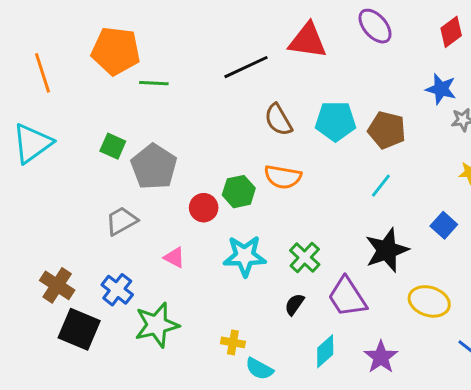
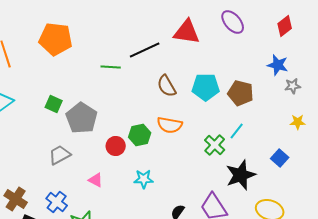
green line: (154, 83) -> (111, 67), moved
cyan star: (245, 256) -> (144, 179), size x0.7
green cross: (305, 257) -> (215, 145), moved

